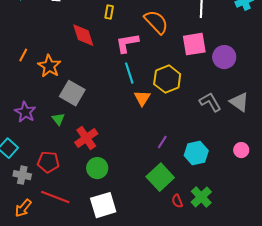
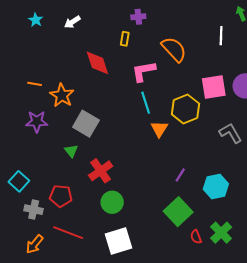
pink square: (194, 44) -> (214, 87), moved
orange line: (23, 55) -> (35, 84), turned 72
purple star: (25, 112) -> (37, 122), moved, turned -30

